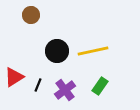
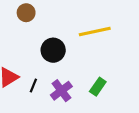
yellow line: (93, 51) -> (95, 31), moved

